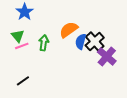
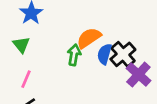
green arrow: (44, 43) -> (74, 55), moved
pink line: (22, 46) -> (26, 79), moved, turned -48

